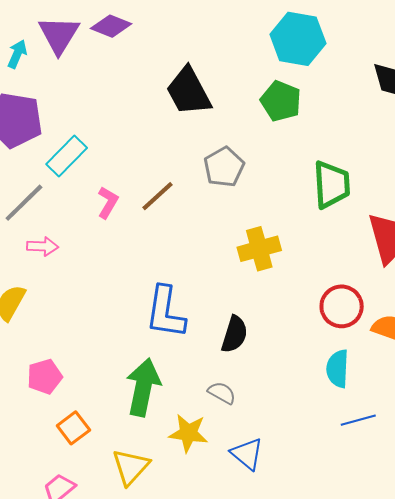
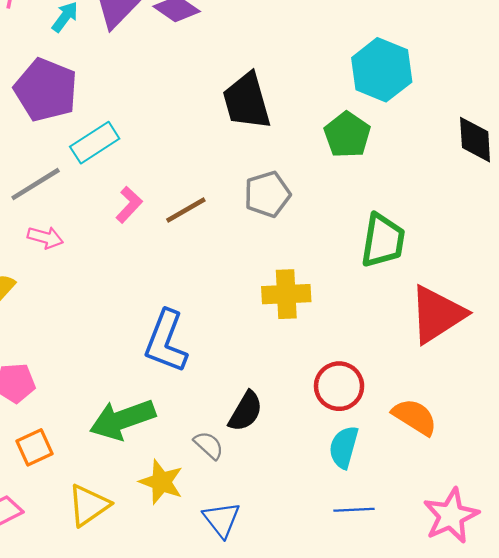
red circle: (342, 306) -> (339, 386), moved
black semicircle: (234, 334) -> (246, 411), moved
green arrow: (143, 387) -> (122, 419), turned -134

